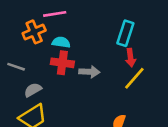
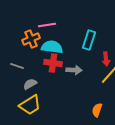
cyan rectangle: (125, 33) -> (89, 40), moved
cyan semicircle: (61, 42) -> (52, 47), size x1.5

